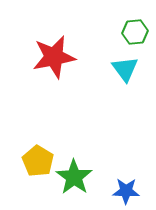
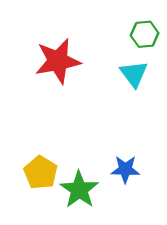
blue star: (126, 191) -> (125, 169), moved

